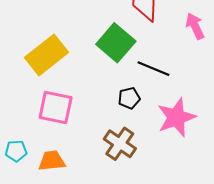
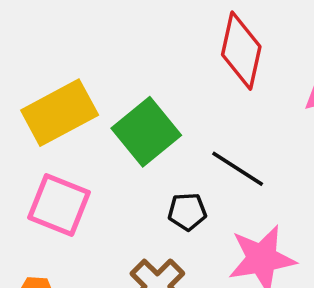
green square: (116, 43) -> (146, 132), moved

